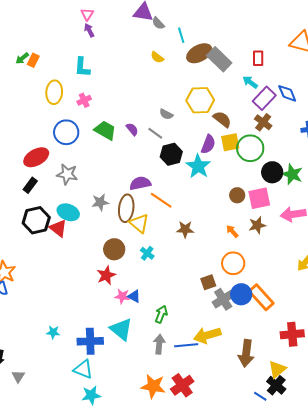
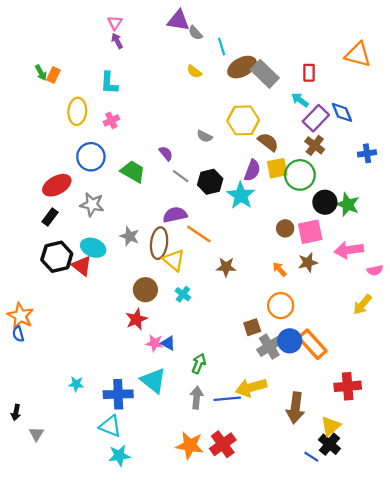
green arrow: (22, 58) -> (41, 73), turned -80
green trapezoid: (105, 130) -> (133, 172), moved
gray line: (155, 133) -> (181, 176), moved
gray star: (100, 202) -> (130, 236), turned 30

